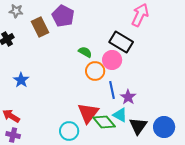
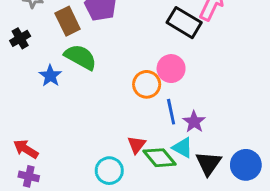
black rectangle: (121, 42) -> (184, 23), moved
green semicircle: (85, 52) -> (81, 57), moved, size x1.6
blue star: (21, 80) -> (50, 76), moved
red triangle: (88, 113) -> (137, 145), size x0.6

